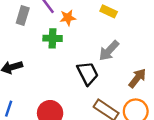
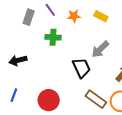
orange star: (68, 18) -> (74, 16), moved

